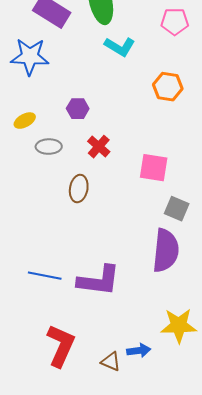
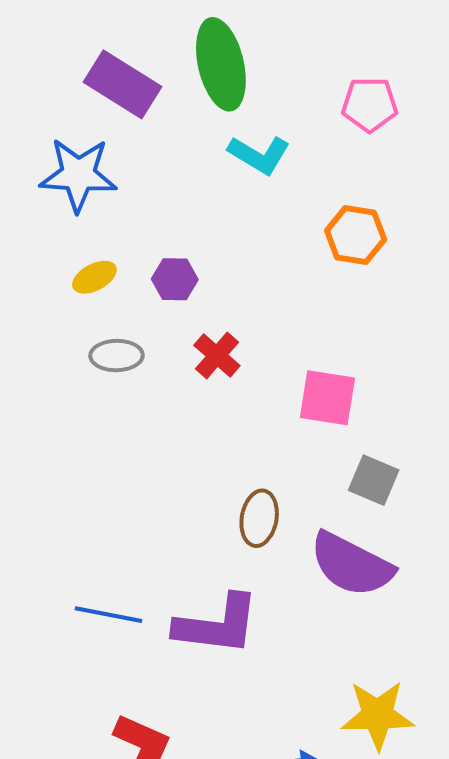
yellow ellipse: (25, 121) -> (94, 277), moved
brown ellipse: (79, 189) -> (259, 518), moved
purple semicircle: (166, 251) -> (352, 564), turned 111

